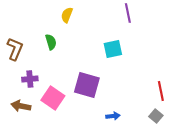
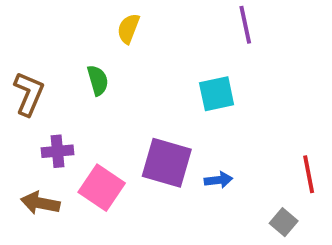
blue arrow: (113, 116) -> (218, 180), moved
gray square: (156, 116) -> (284, 222), moved

